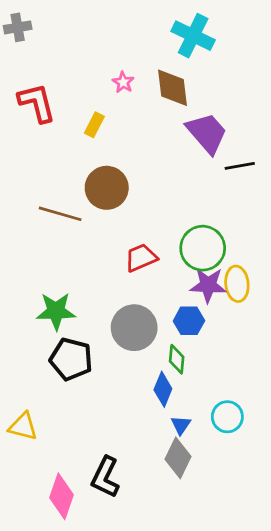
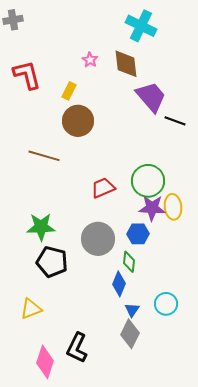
black line: (240, 166) -> (175, 121), turned 30
brown circle: (107, 188) -> (78, 121), moved
yellow triangle: (23, 426) -> (31, 309), moved, turned -35

